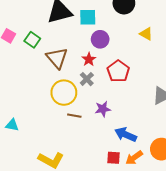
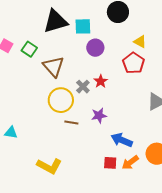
red star: (89, 59) -> (101, 81), moved
red pentagon: (118, 71) -> (133, 63), moved

